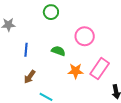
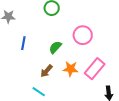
green semicircle: (58, 51) -> (55, 47), turned -72
brown arrow: (30, 77) -> (46, 71), moved

